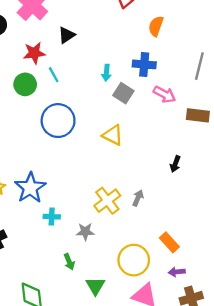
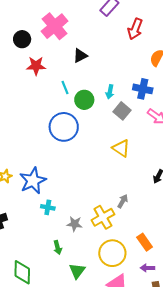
red star: (34, 53) -> (36, 66), moved
green circle: (25, 84) -> (84, 100), moved
yellow triangle: (113, 135) -> (121, 148), moved
yellow cross: (107, 201) -> (103, 217), moved

